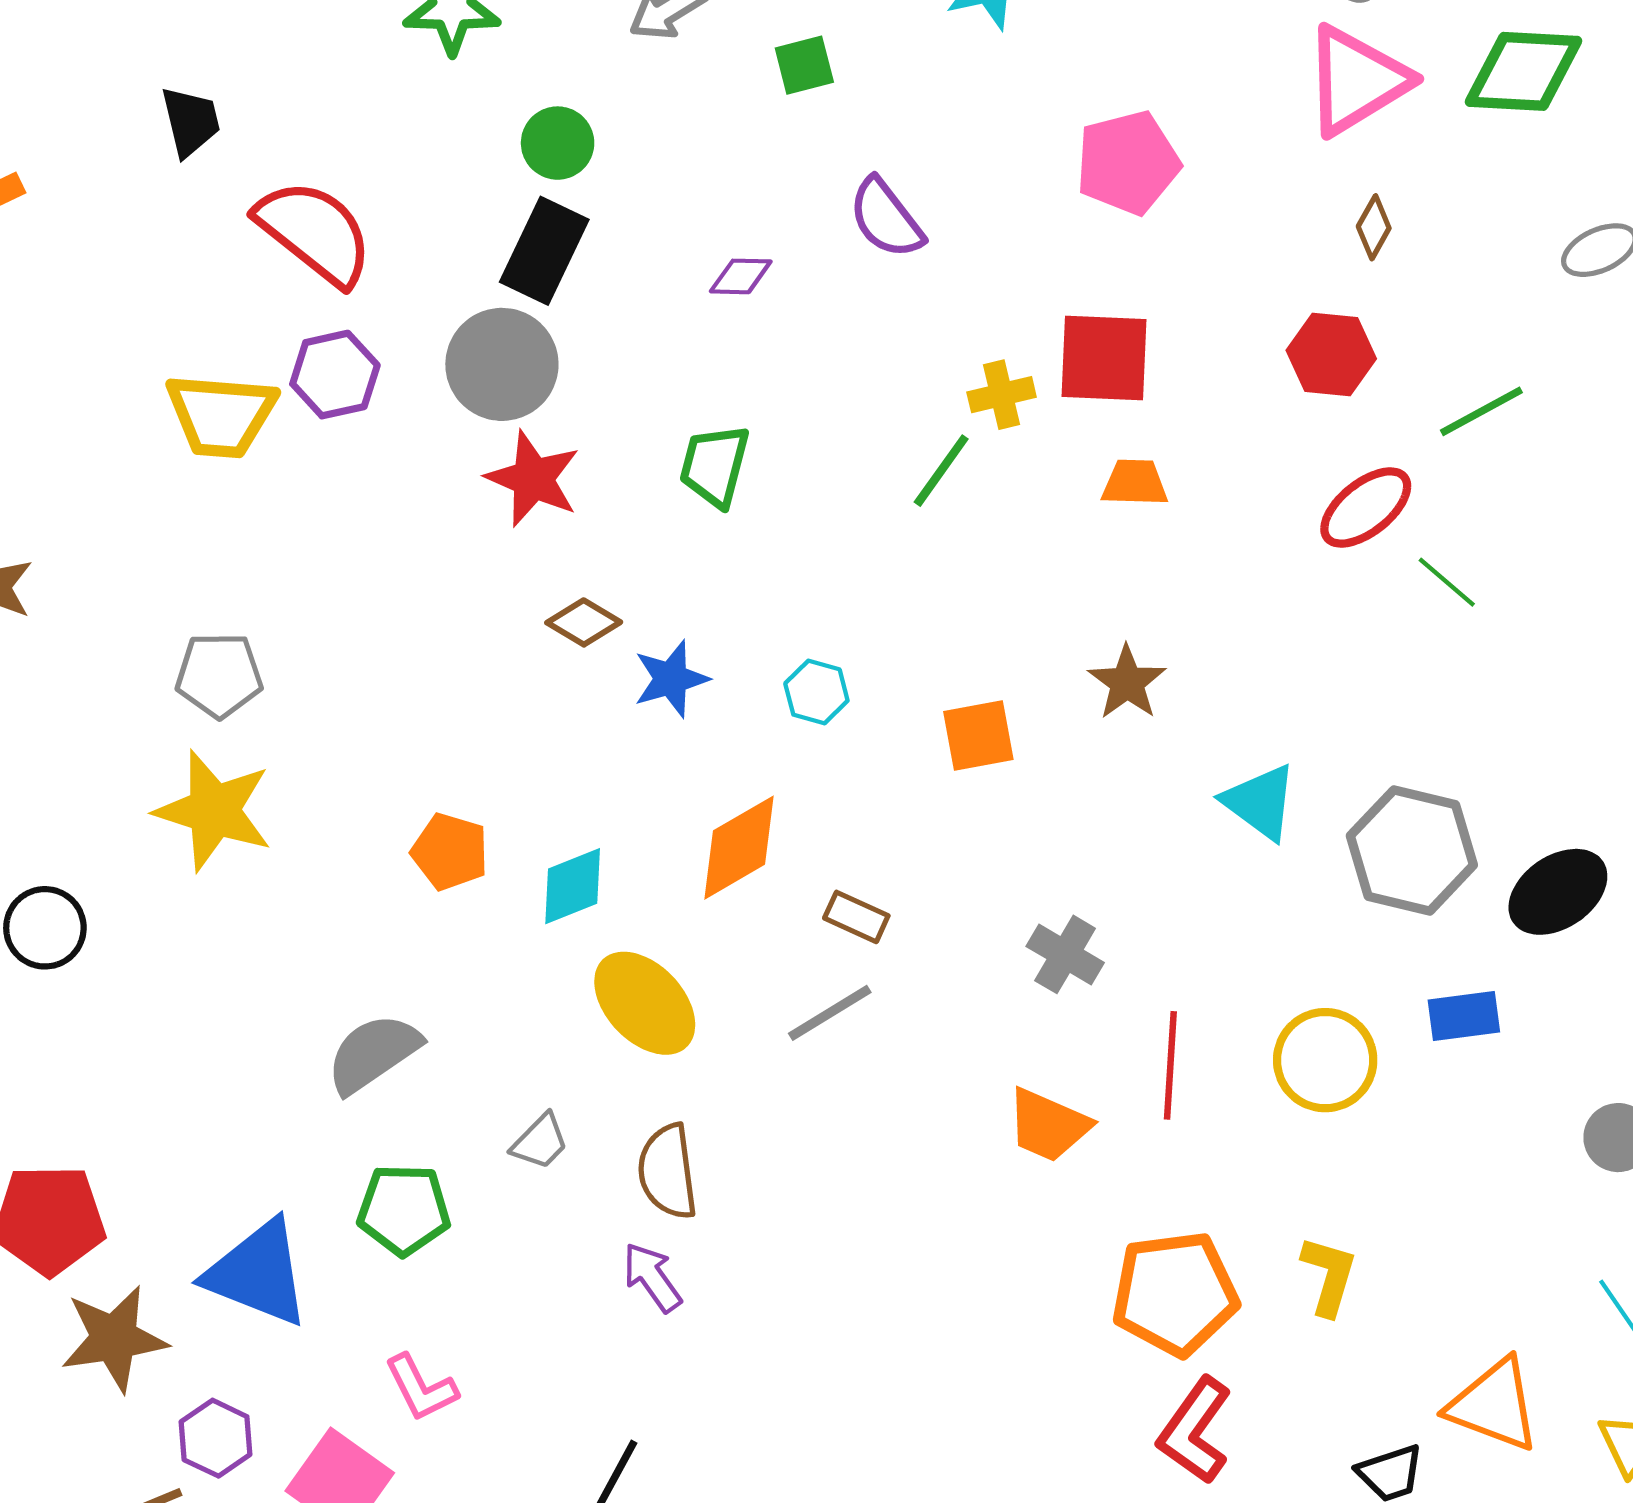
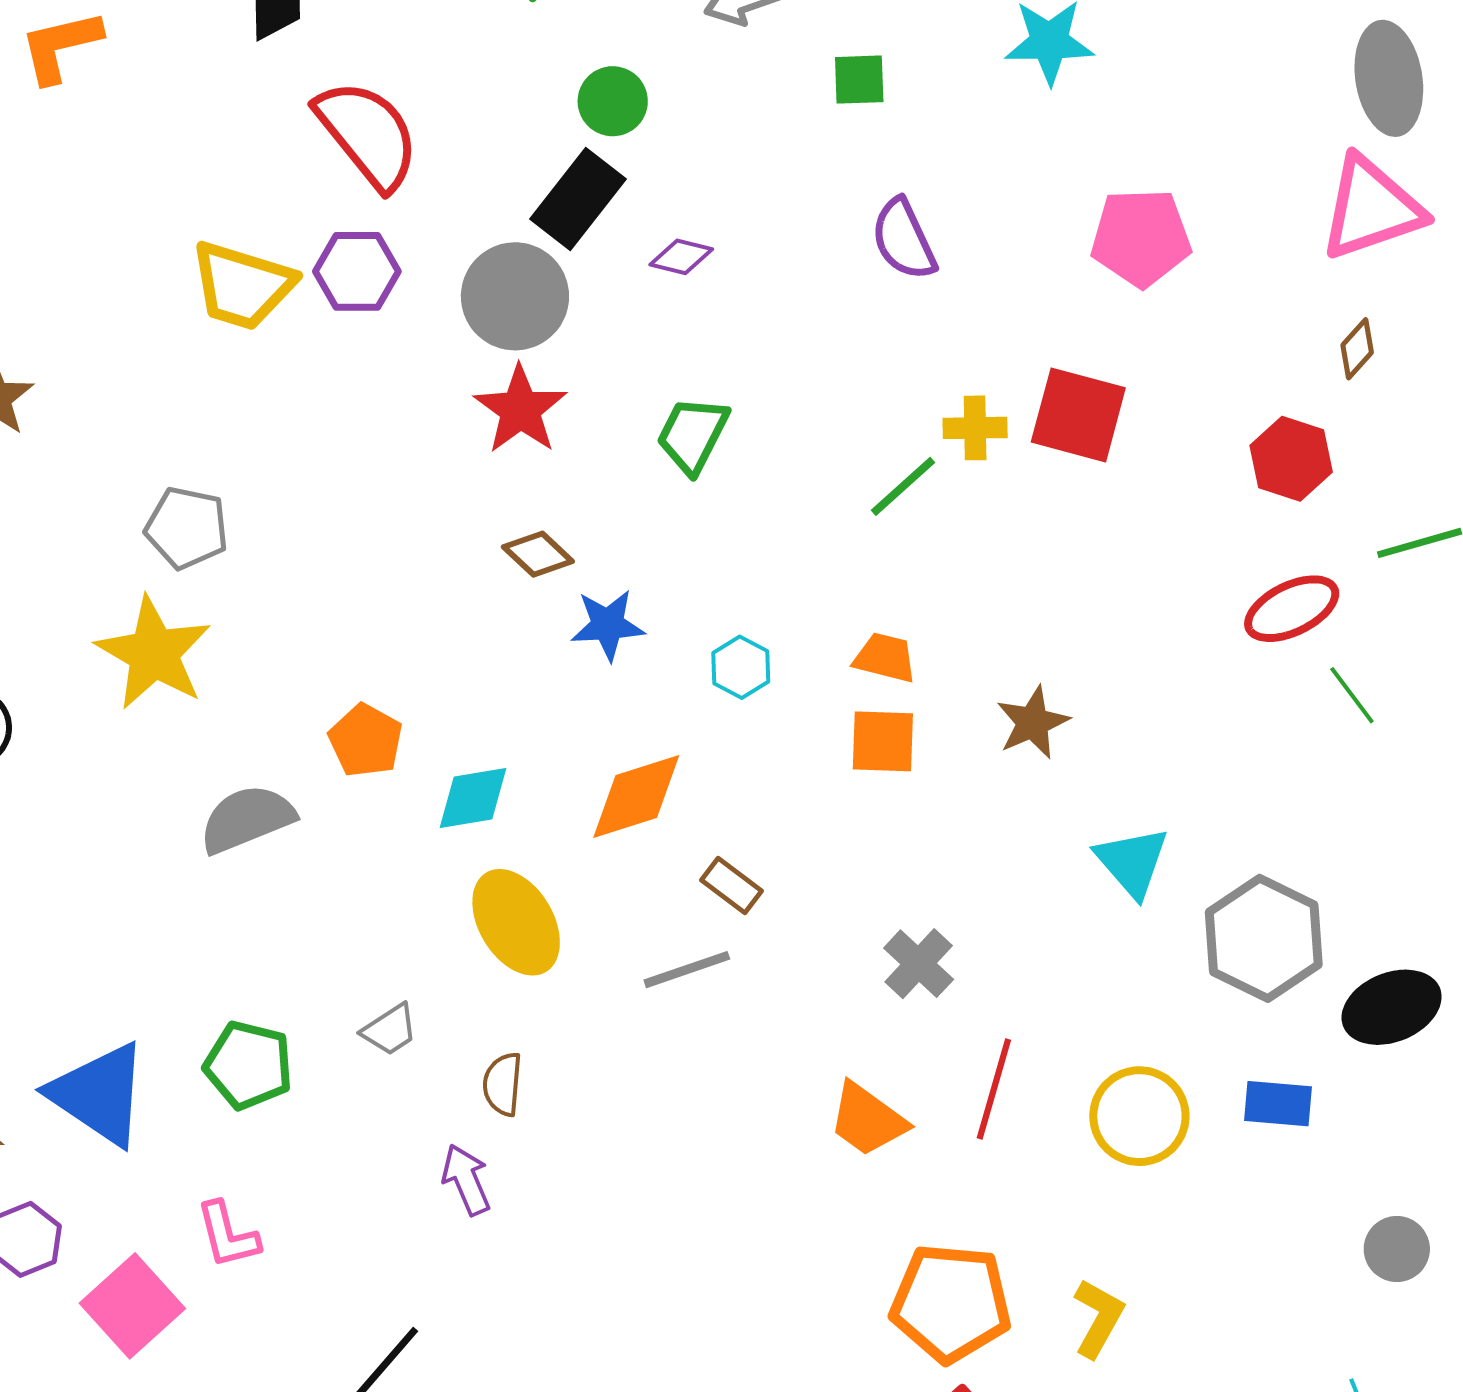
purple diamond: (741, 276) -> (681, 257), moved
orange trapezoid: (1135, 483) -> (885, 658), moved
gray semicircle: (373, 1053) -> (247, 819), moved
brown semicircle: (668, 1172) -> (503, 1084), size x0.7

